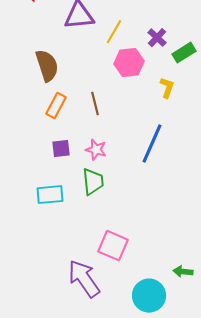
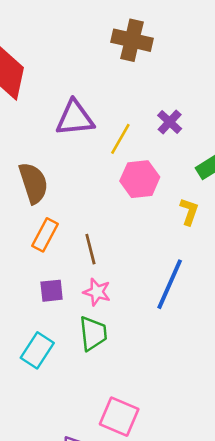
purple cross: (157, 38) -> (170, 122), moved
brown line: (95, 104) -> (90, 249), moved
cyan rectangle: (50, 195) -> (37, 350), turned -52

